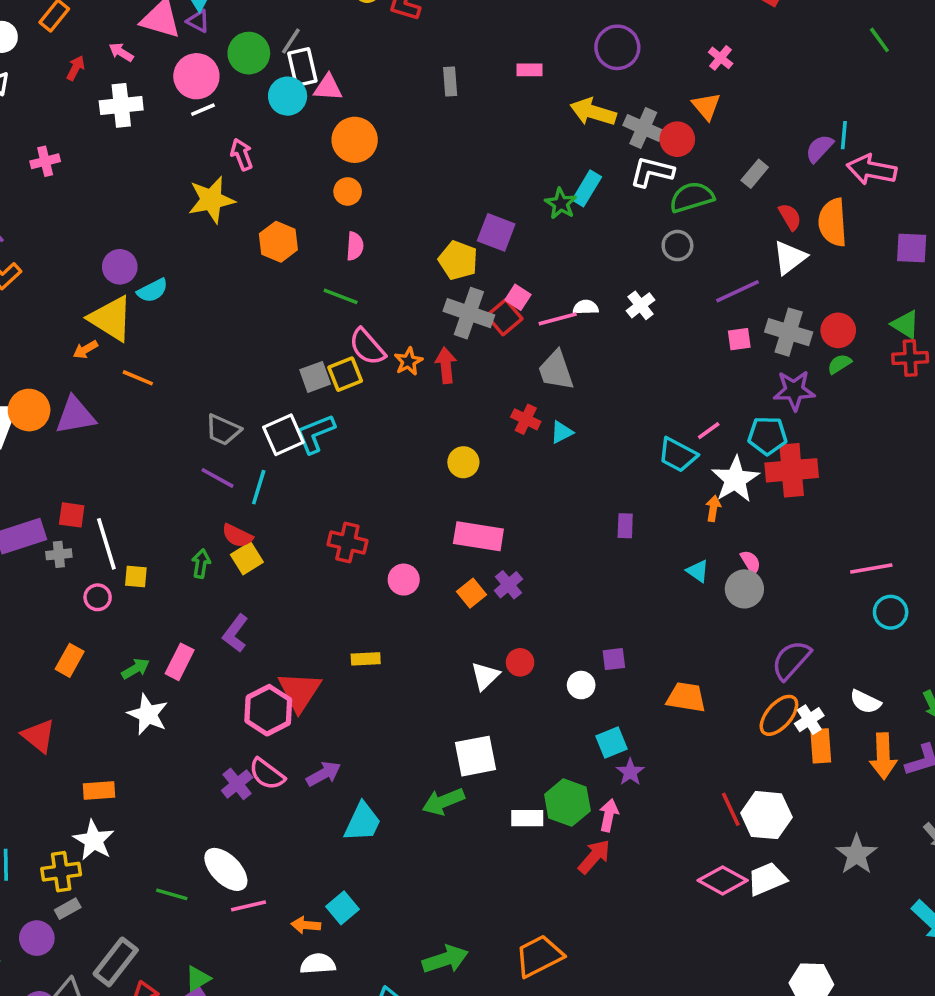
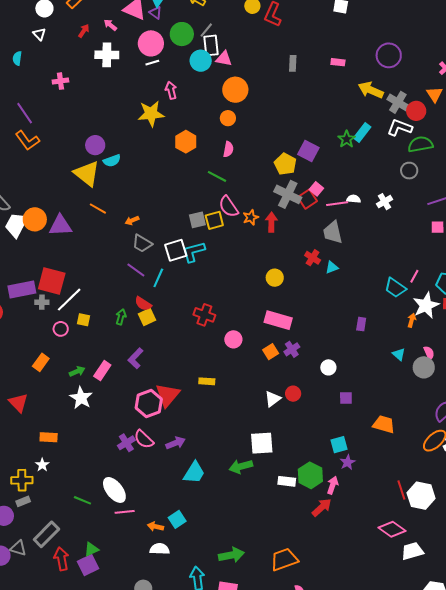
orange arrow: (85, 350) -> (132, 220), moved
pink line: (709, 431) -> (414, 276), turned -32
red square: (72, 515) -> (52, 281), size x1.8
white line: (106, 544) -> (69, 300), turned 56
white circle: (581, 685) -> (328, 367), moved
white star: (94, 840) -> (42, 465), size x0.6
white trapezoid: (767, 879) -> (412, 551), moved

